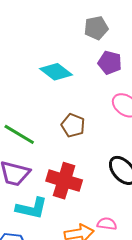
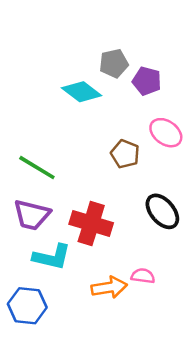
gray pentagon: (96, 28) -> (114, 63), moved
brown pentagon: (73, 125) -> (125, 154), moved

